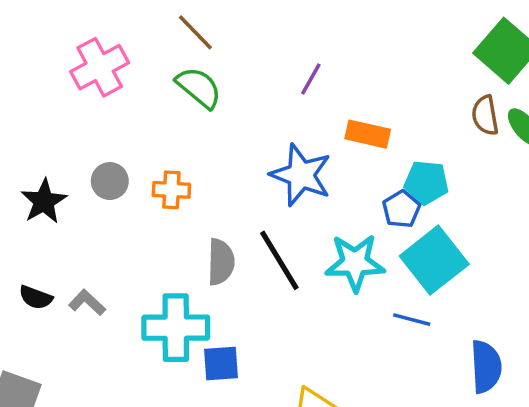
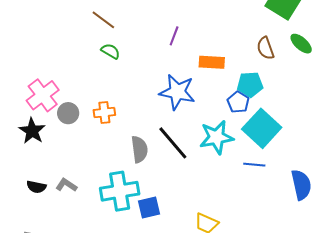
pink cross: (100, 67) -> (43, 95), moved
green semicircle: (199, 88) -> (111, 51), size x0.7
brown semicircle: (485, 115) -> (265, 48), moved

